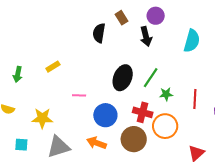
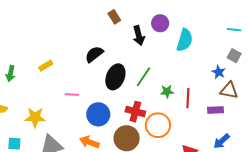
purple circle: (156, 16) -> (160, 23), moved
black semicircle: (99, 33) -> (94, 54), moved, turned 42
green star: (166, 94) -> (167, 91), moved

